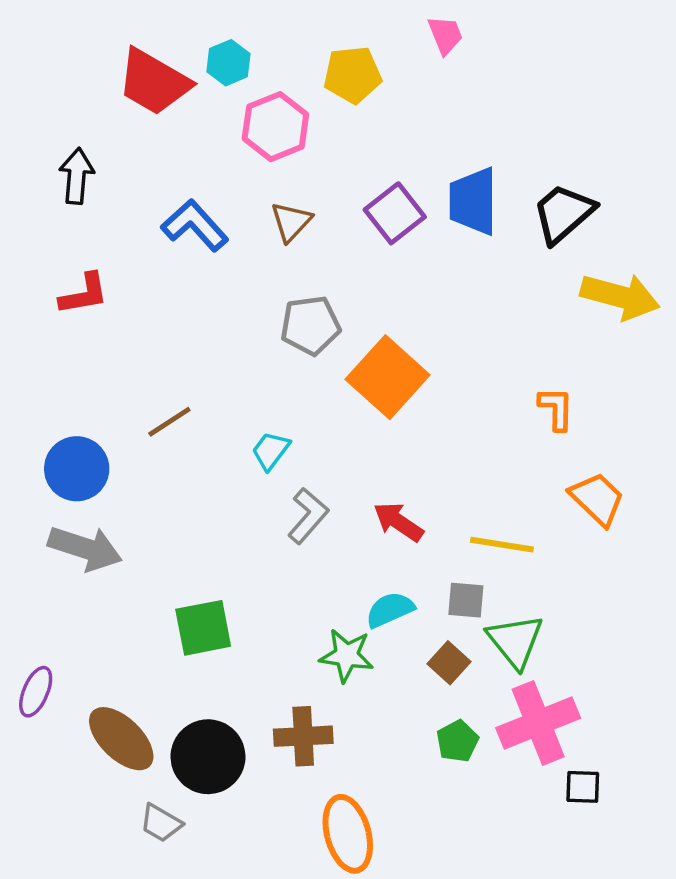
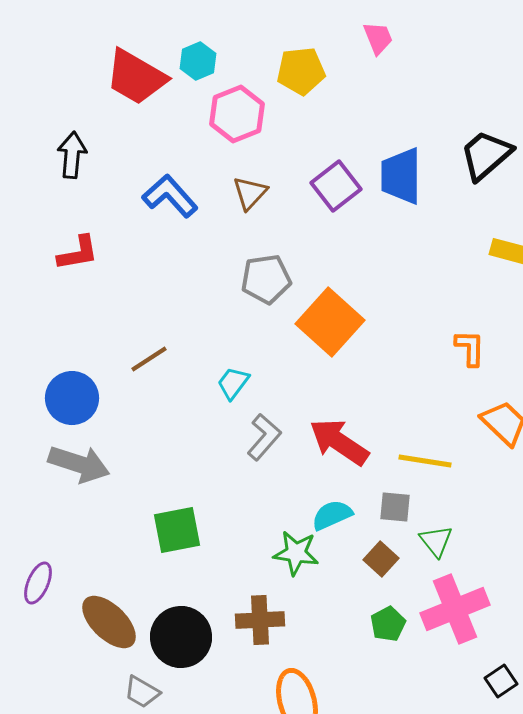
black trapezoid: (563, 213) -> (486, 155), moved
red arrow: (398, 522) -> (339, 442), size x1.4
green triangle: (515, 641) -> (436, 541), size x0.7
black square: (583, 787) -> (501, 681), moved, turned -36

